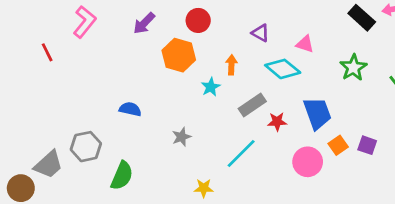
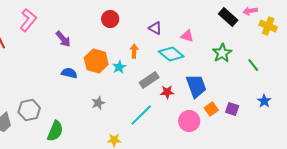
purple arrow: (144, 23) -> (63, 39), moved, turned -84
orange hexagon: (179, 55) -> (96, 61), moved
blue semicircle: (130, 109) -> (69, 73), moved

